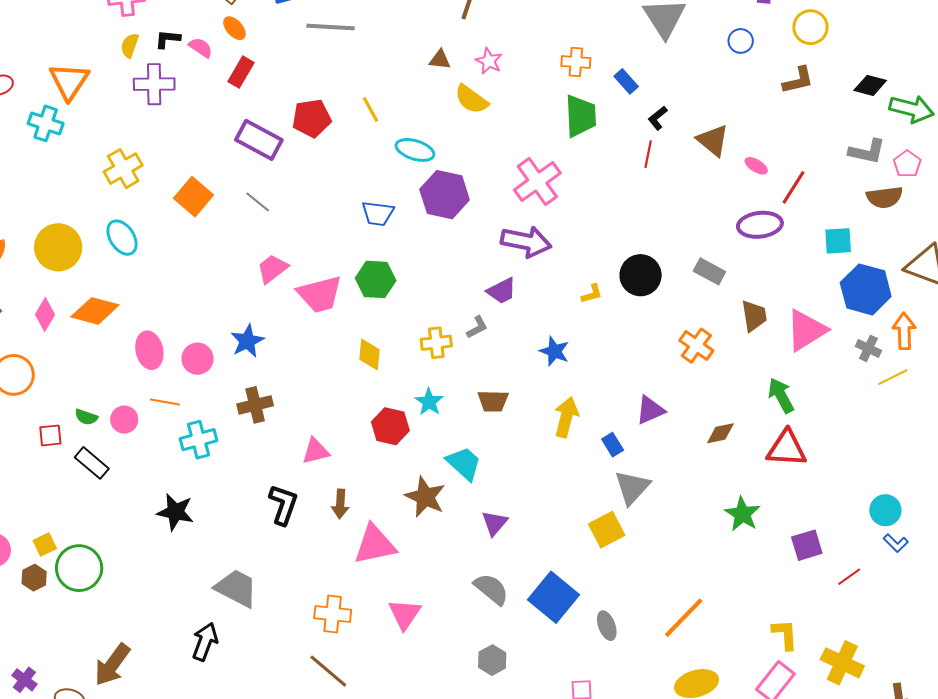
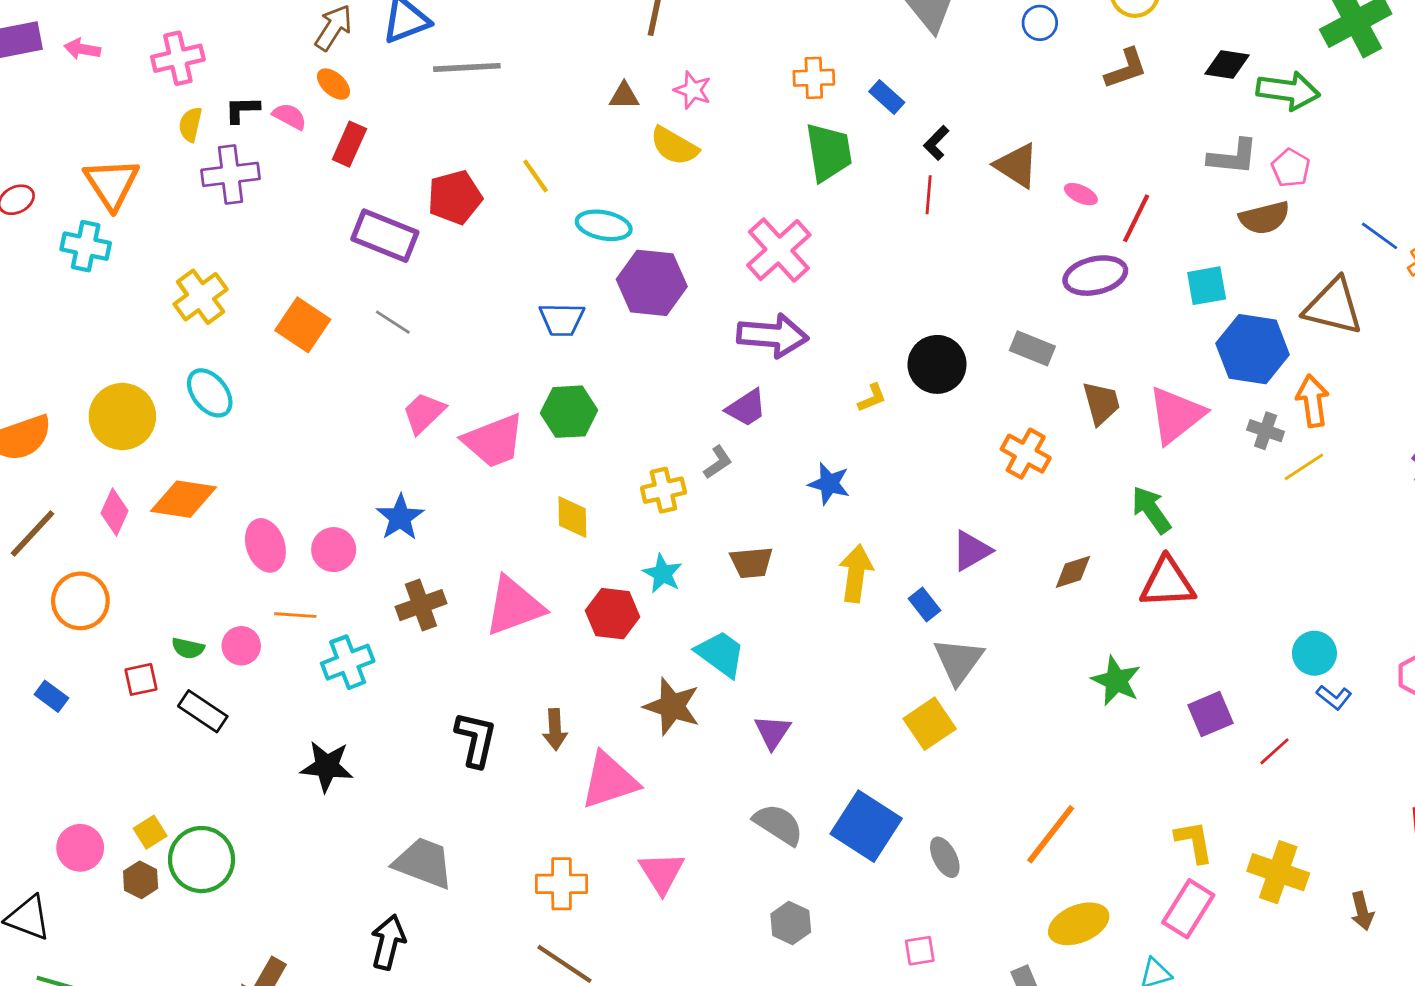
pink triangle: (316, 451) -> (514, 606), moved, size x1.6

